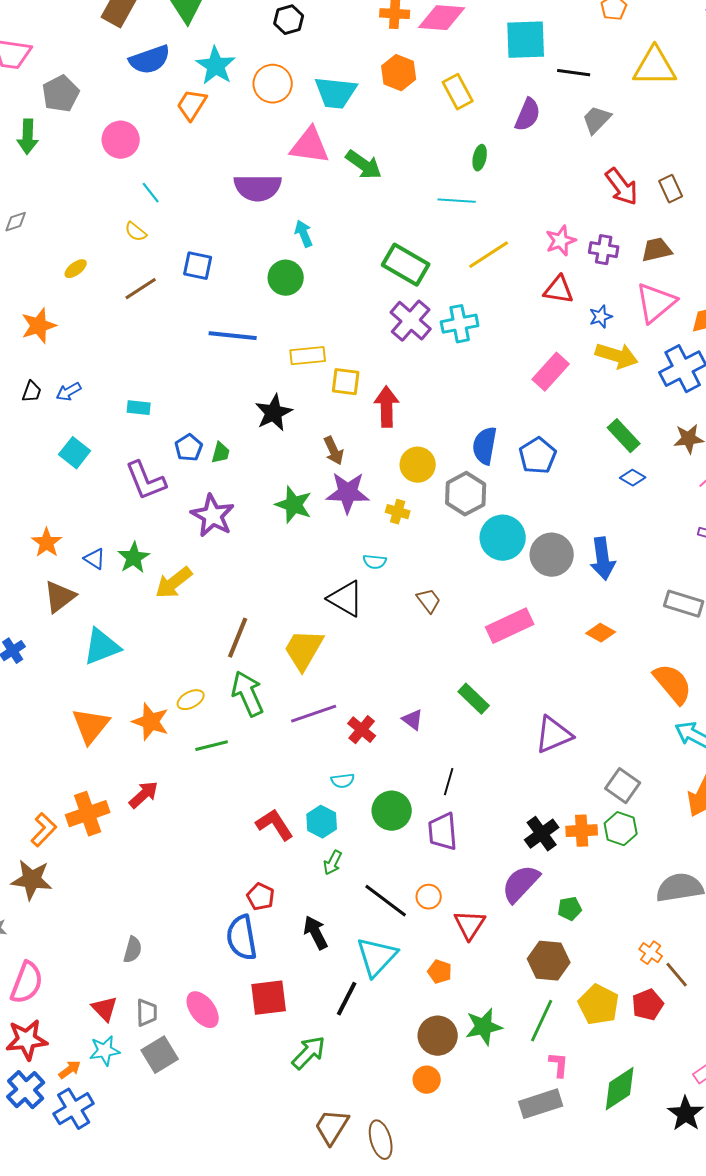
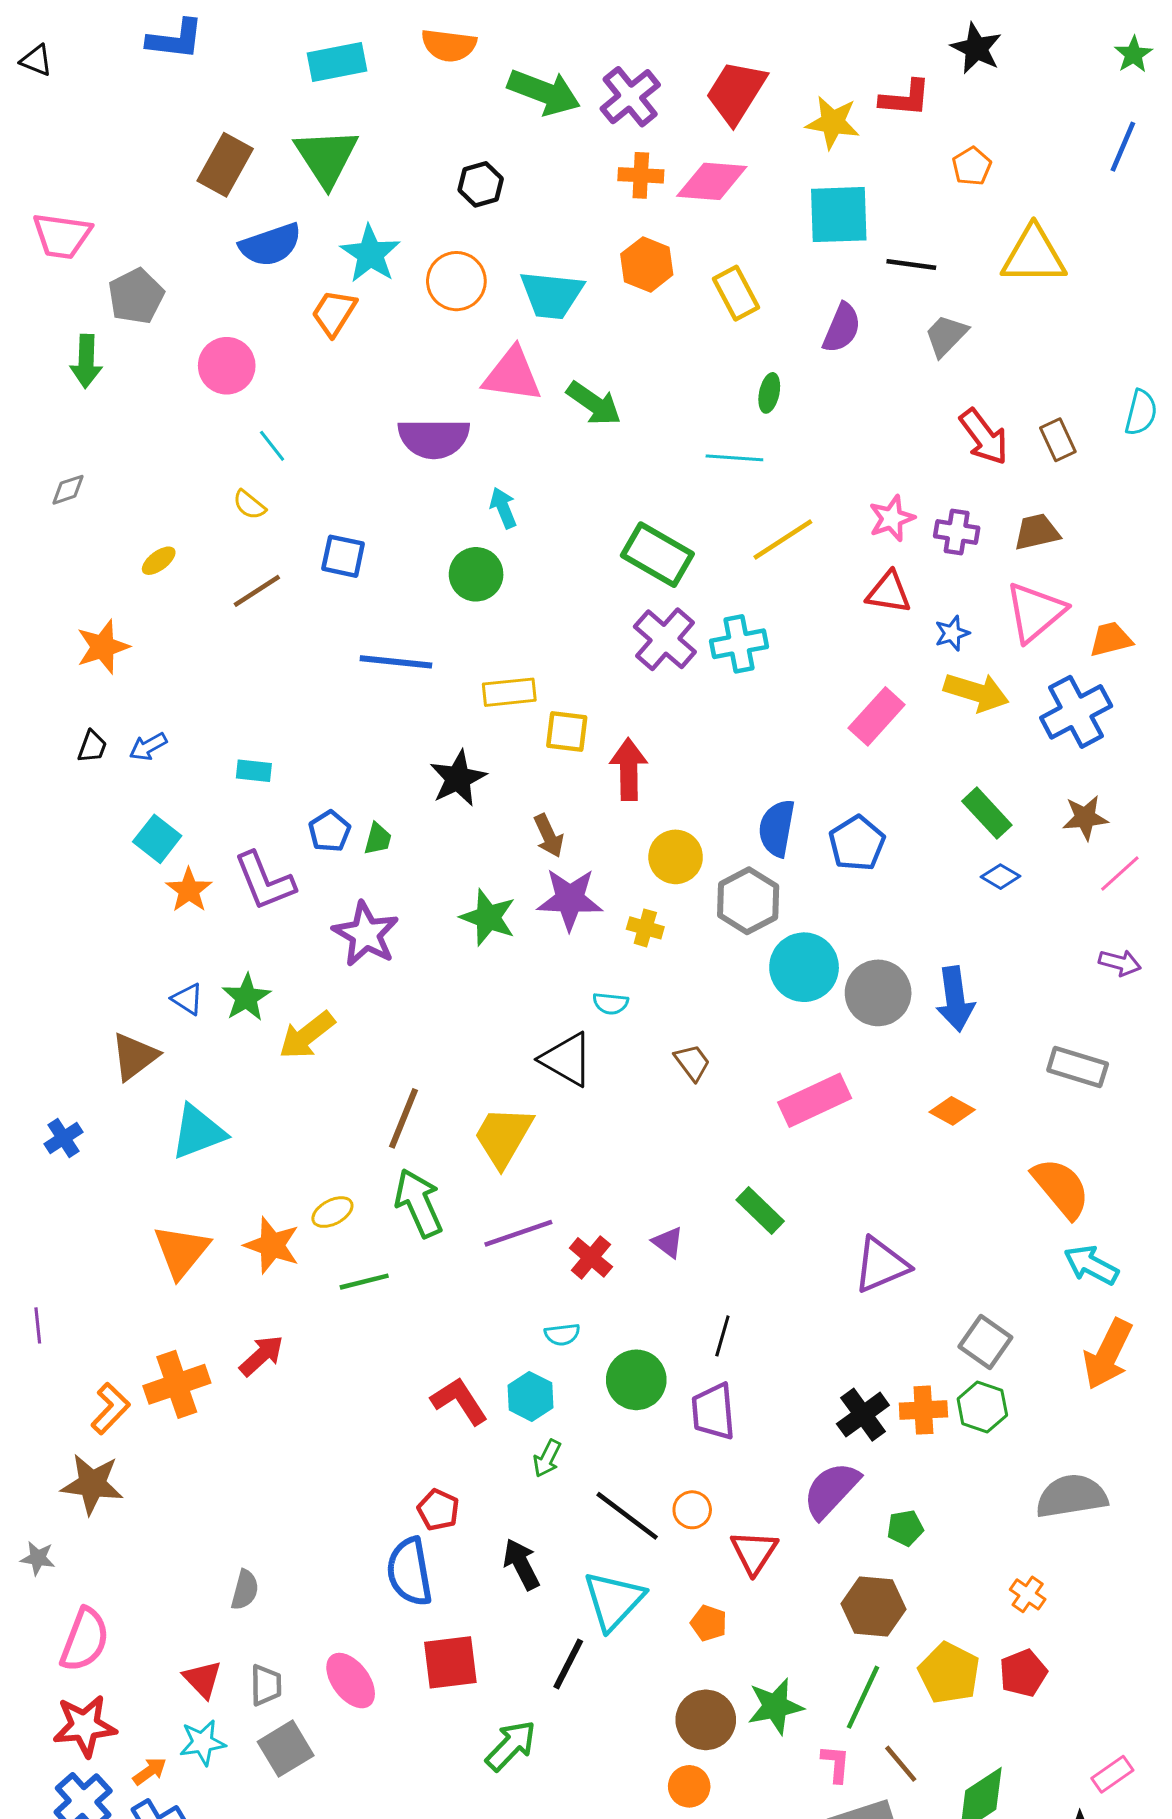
orange star: (47, 543) -> (189, 890), moved
brown line: (677, 975) -> (901, 1764), moved
pink L-shape: (559, 1065) -> (836, 1764), moved

